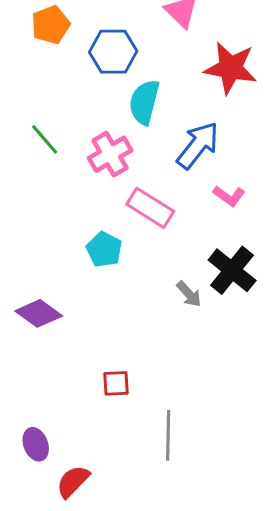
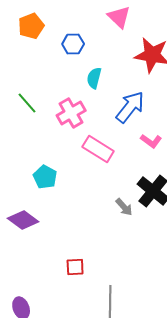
blue hexagon: (113, 52) -> (73, 44), size x0.7
cyan semicircle: (144, 102) -> (94, 78), size x0.7
cyan pentagon: (104, 249) -> (45, 177), moved

